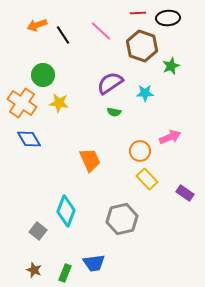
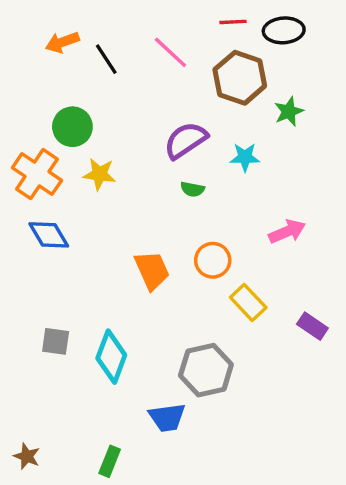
orange circle: (140, 151) -> (213, 260), moved
gray square: (38, 231) -> (56, 341), moved, turned -30
blue trapezoid: (94, 263) -> (167, 417), moved
brown star: (34, 270) -> (27, 456), moved

